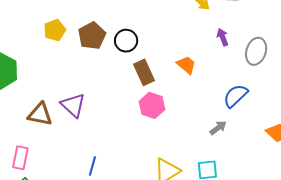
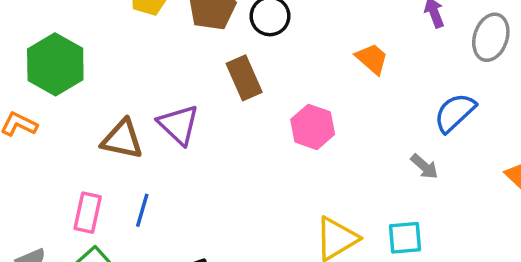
brown rectangle: (144, 72) -> (244, 78), moved
gray arrow: (218, 128) -> (424, 166), turned 78
blue line: (92, 166) -> (142, 210), moved

